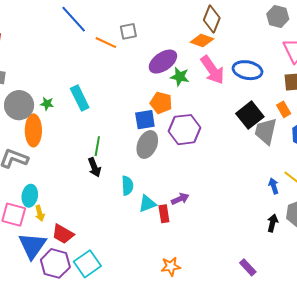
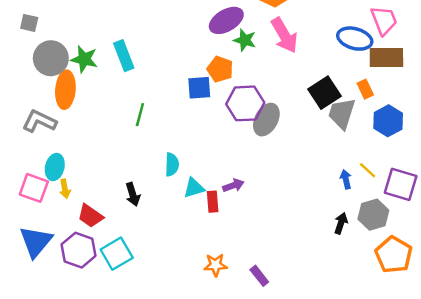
blue ellipse: (248, 70) -> (355, 39), moved
green star: (47, 104) -> (84, 59), size x1.6
gray ellipse: (147, 144) -> (266, 120), moved
black arrow: (94, 167) -> (133, 194), moved
blue triangle: (32, 246) -> (36, 242), moved
purple rectangle: (248, 267) -> (259, 276), moved

